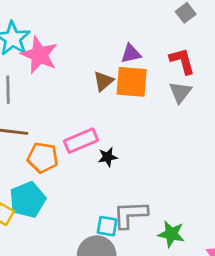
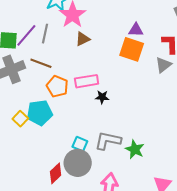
brown triangle: (103, 81) -> (83, 39), moved
cyan square: (107, 226) -> (80, 144), moved
green star: (171, 234) -> (135, 149), moved

